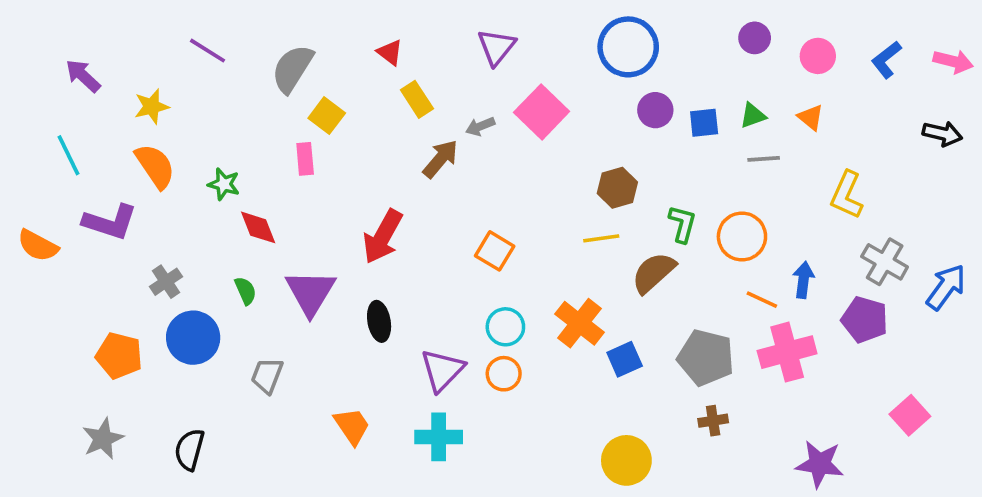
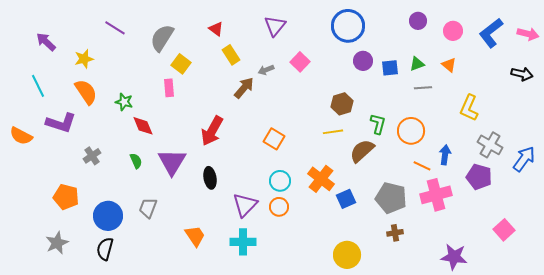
blue L-shape: (886, 60) -> (491, 33), size x1.4
pink square: (542, 112) -> (300, 62), size x0.7
blue circle: (193, 338) -> (108, 216), moved

